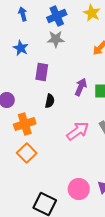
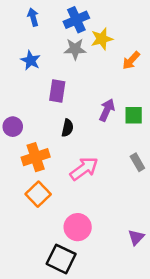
yellow star: (92, 13) -> (102, 39), moved, turned 30
pink arrow: (78, 131) -> (84, 169), moved
pink circle: (79, 189) -> (78, 227), moved

